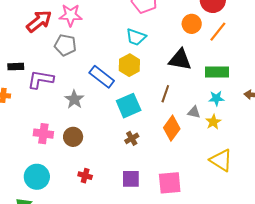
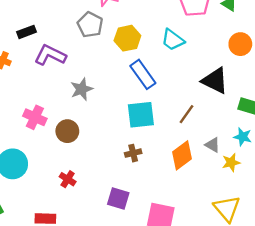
yellow hexagon: (129, 65) -> (127, 38), moved
black rectangle: (16, 67) -> (27, 32), turned -35
blue rectangle: (102, 77) -> (143, 74), moved

